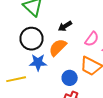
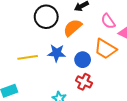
pink semicircle: (92, 39) -> (108, 21), turned 105
blue star: (38, 62) -> (57, 53), moved

